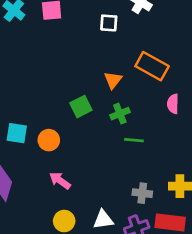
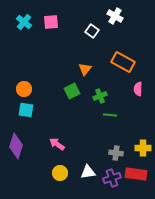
white square: (109, 23) -> (92, 31), turned 32
orange triangle: (113, 80) -> (85, 69), moved
orange circle: (49, 140) -> (24, 89), moved

